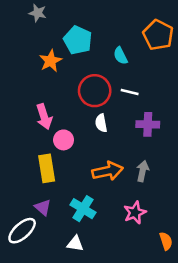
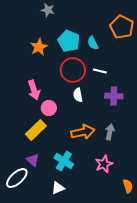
gray star: (38, 13) -> (48, 10), moved
cyan pentagon: (78, 40) -> (69, 41), moved
yellow rectangle: (47, 168) -> (36, 130), turned 55
white triangle: (75, 244) -> (58, 188), turned -32

